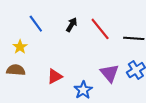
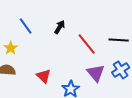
red line: (100, 29) -> (87, 44), moved
red triangle: (55, 76) -> (44, 76), turned -49

